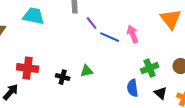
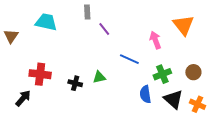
pink arrow: (133, 34) -> (155, 40), moved
blue line: (110, 37) -> (129, 59), moved
black triangle: (161, 93) -> (173, 99), size x1.5

